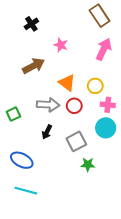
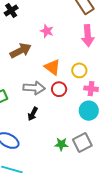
black cross: (31, 24) -> (11, 11), moved
pink arrow: (104, 49) -> (88, 36), turned 150
gray square: (76, 141) -> (82, 143), moved
green star: (88, 165) -> (61, 144), moved

